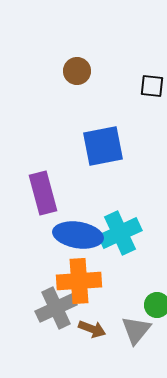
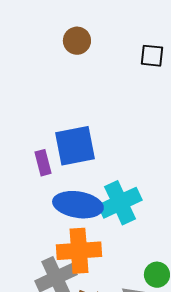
blue square: (103, 146) -> (75, 146), moved
purple rectangle: (43, 193) -> (43, 163), size x0.6

